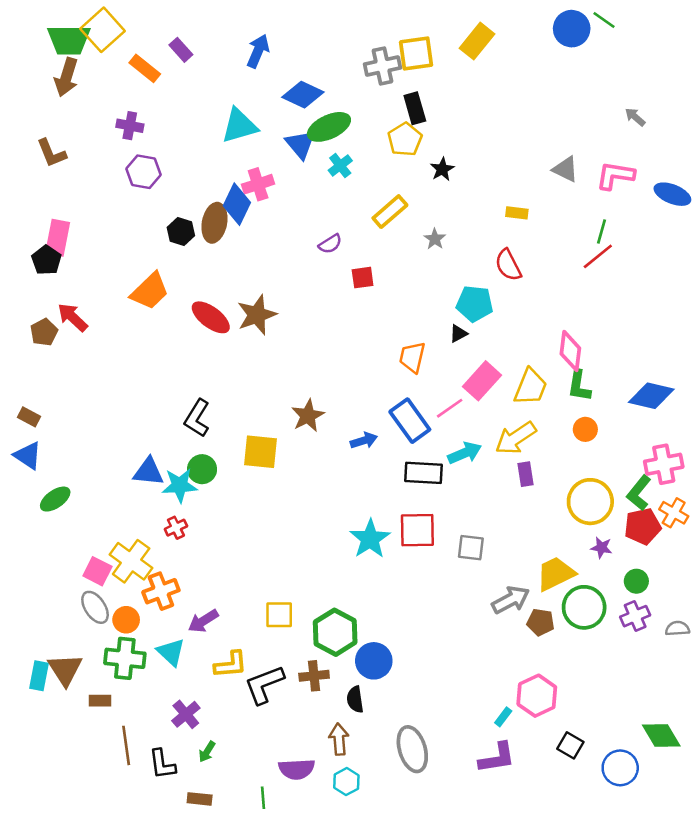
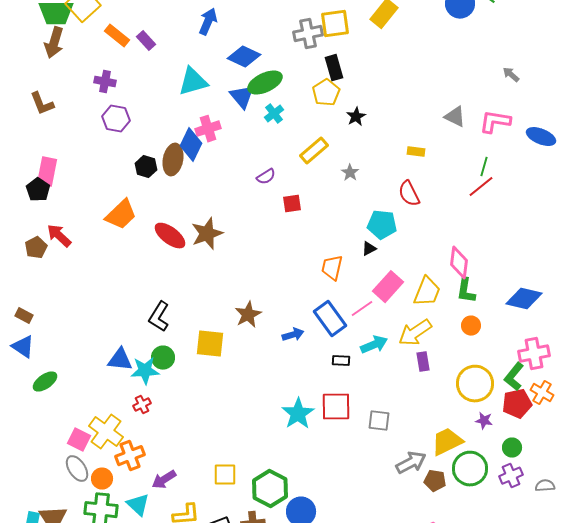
purple rectangle: (181, 50) -> (146, 41), moved
black rectangle: (424, 473) -> (341, 361), size x0.6

